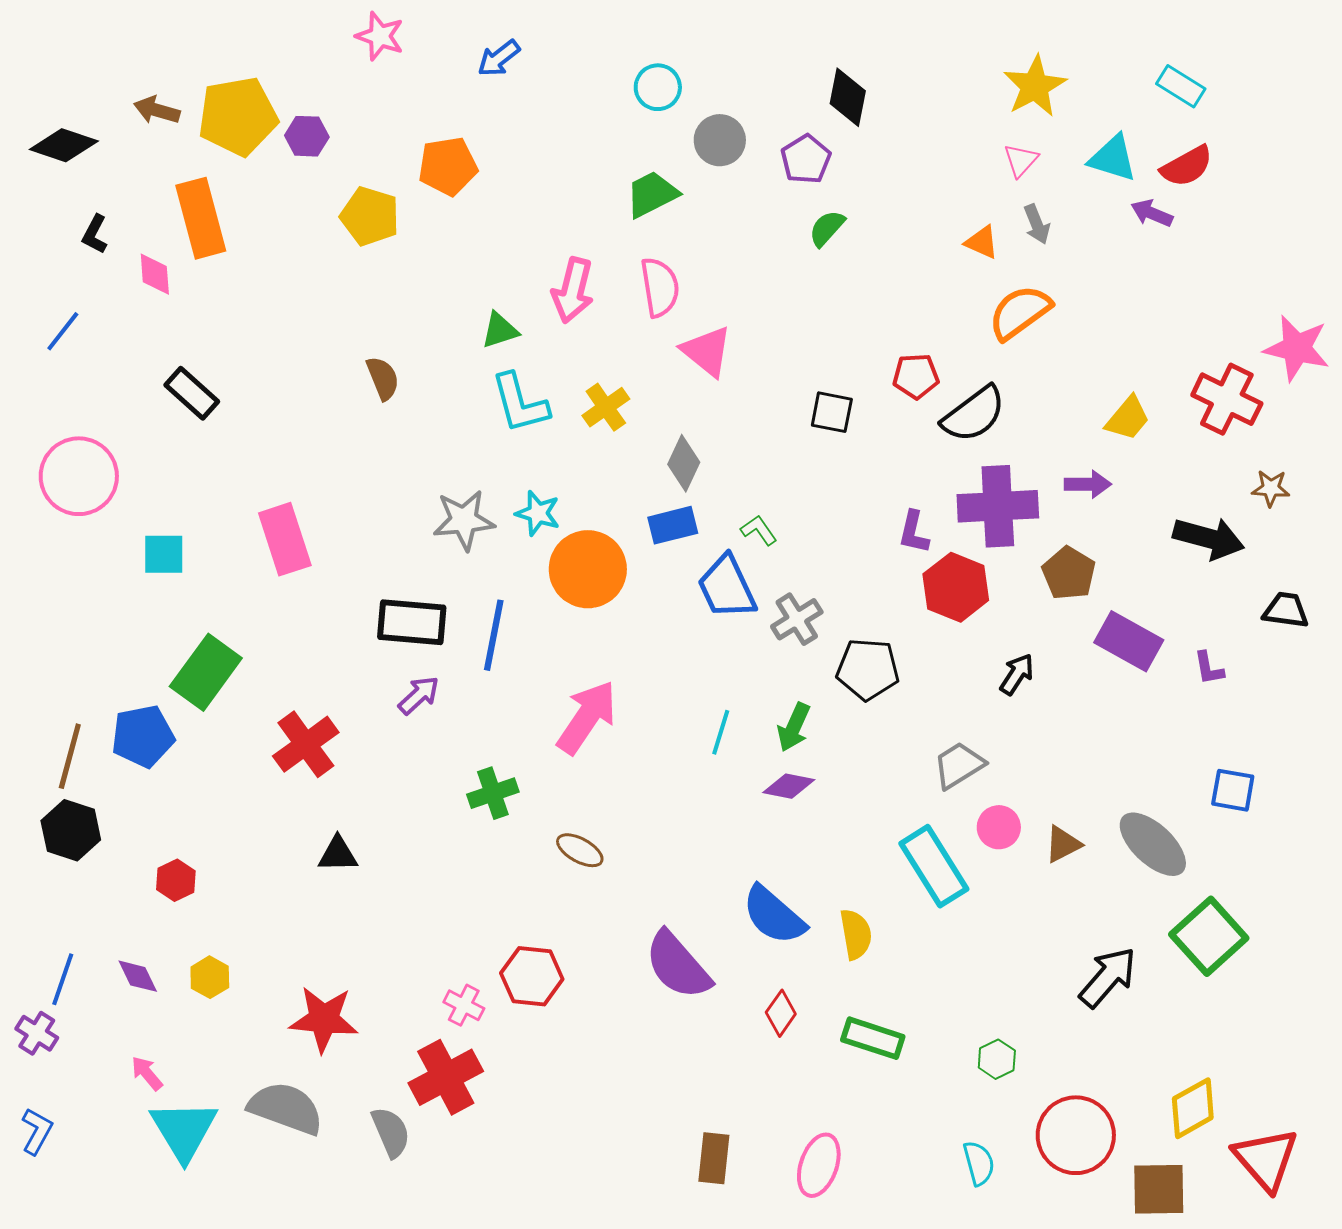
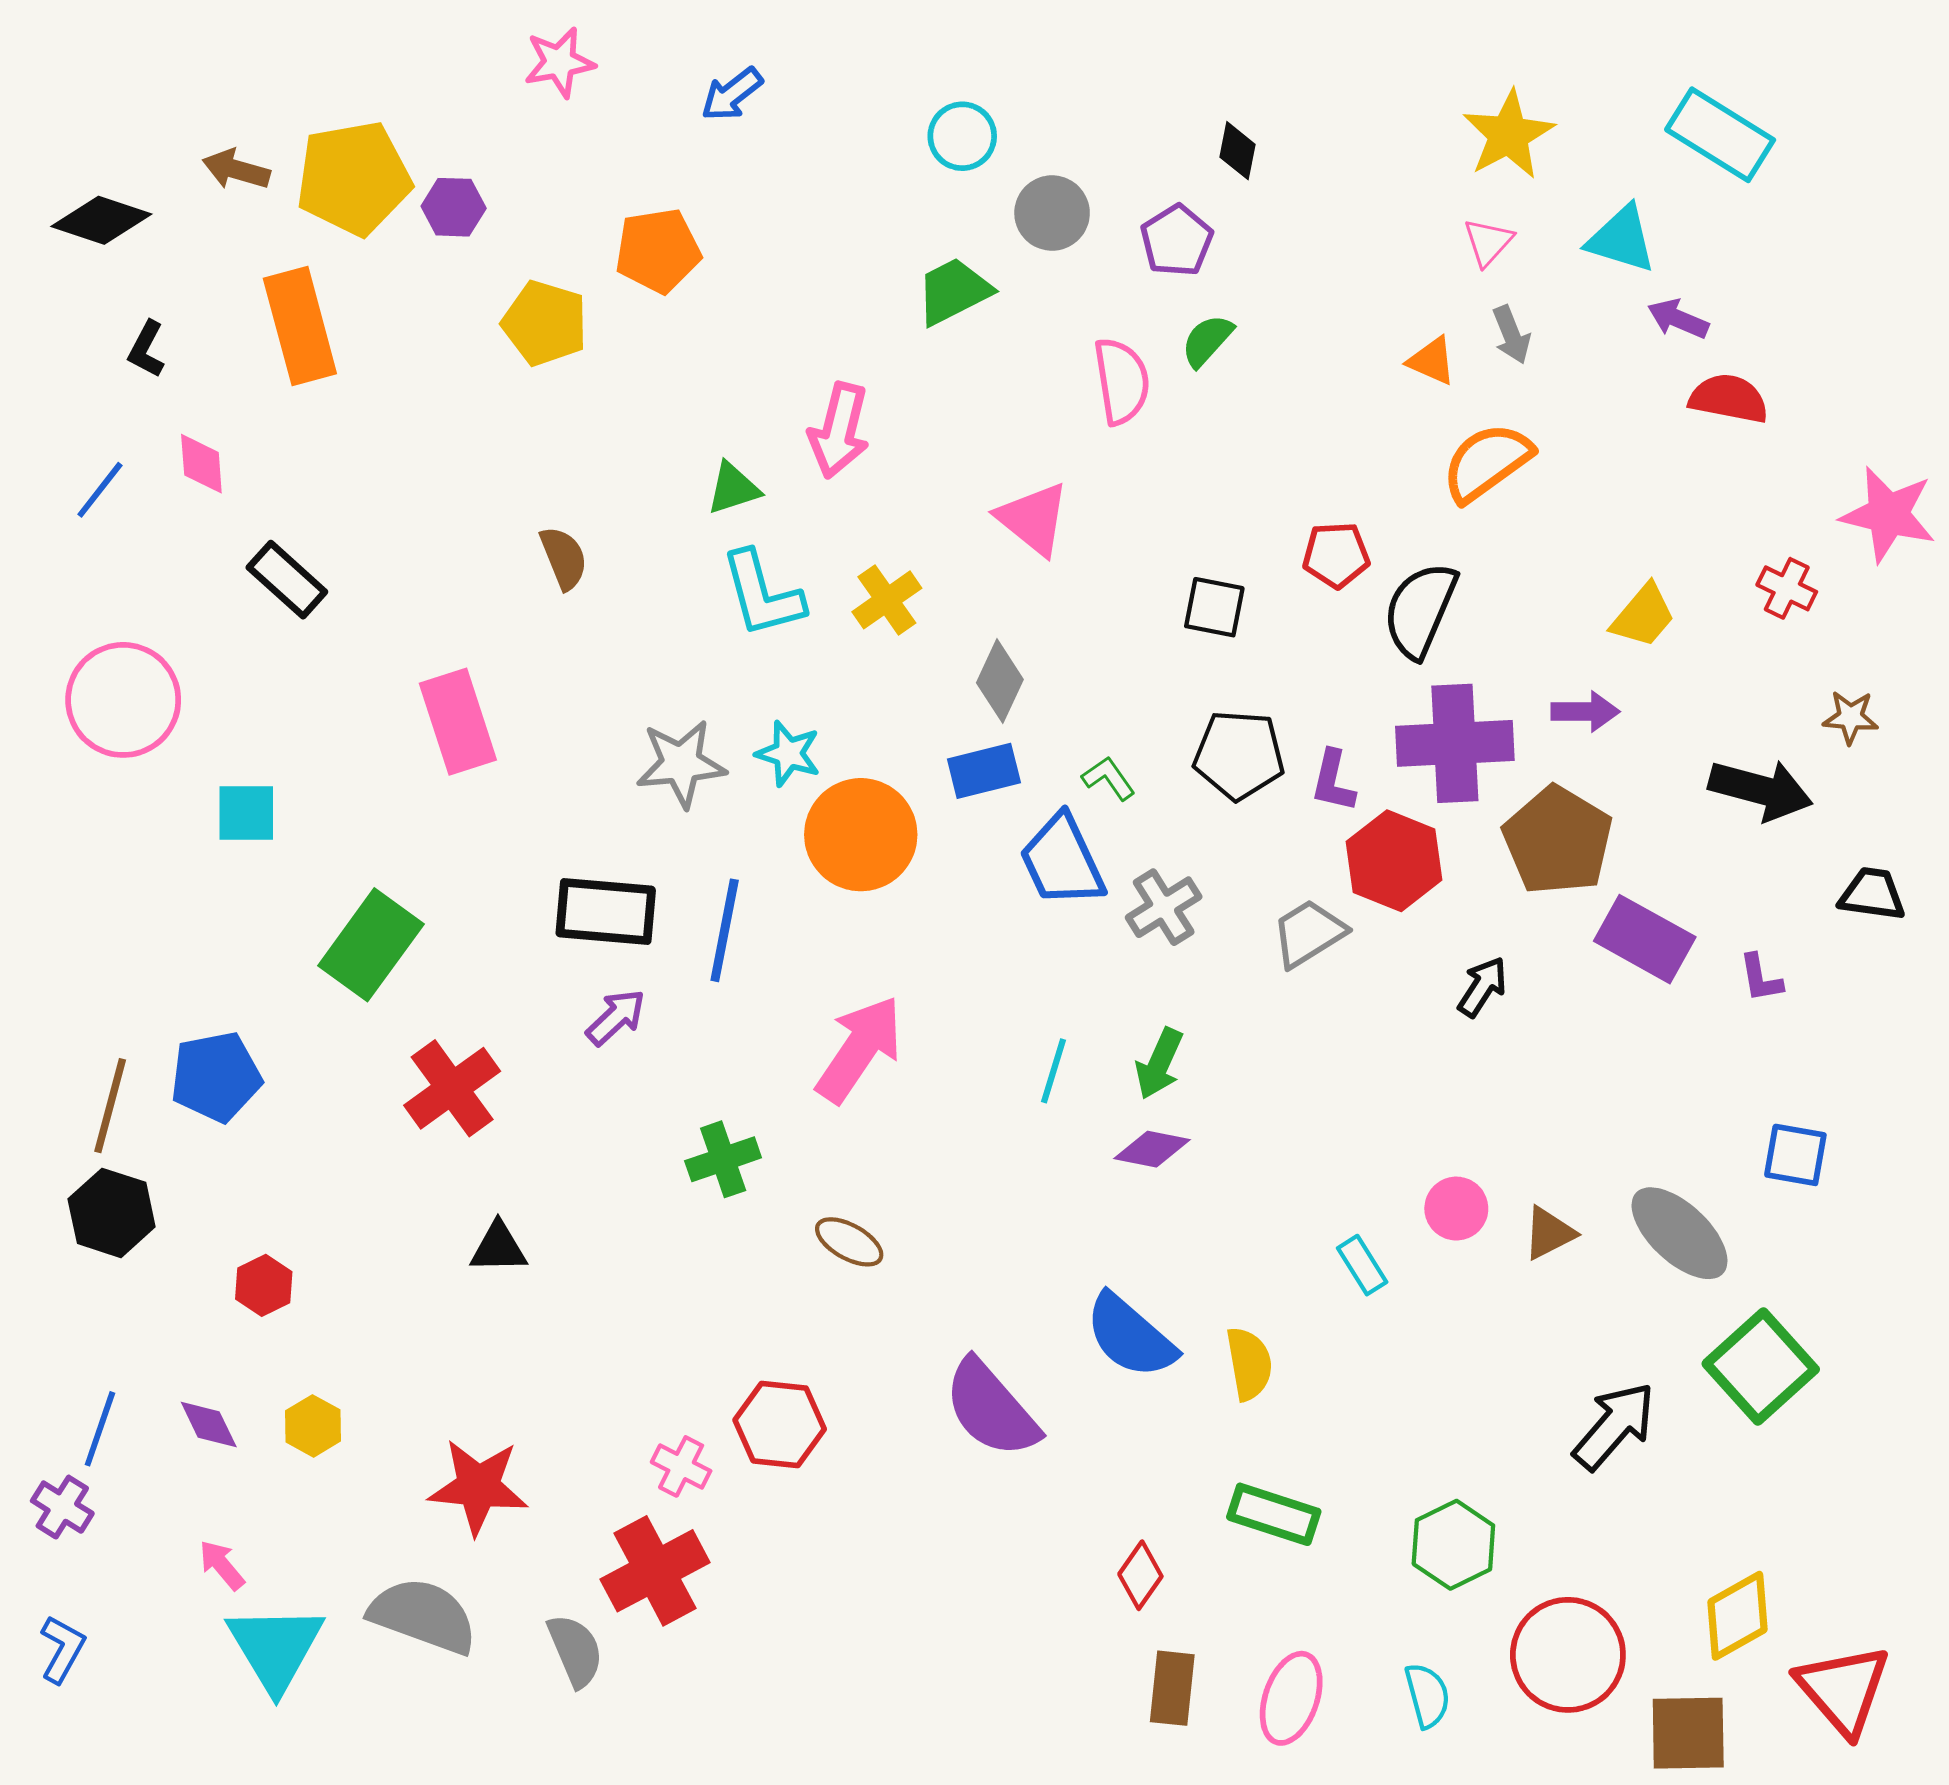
pink star: (380, 36) -> (559, 62), turned -30
cyan rectangle: (1181, 86) -> (1720, 135), size x1.5
black diamond: (848, 97) -> (1238, 151), size x0.7
red semicircle: (1187, 166) -> (1729, 399), moved, turned -140
pink diamond: (155, 274) -> (201, 464), moved
pink semicircle: (660, 287) -> (1122, 381), moved
red cross: (1227, 399) -> (1787, 588), size x0.6
black semicircle: (974, 414) -> (1420, 610), turned 150
pink rectangle: (285, 539) -> (458, 722), moved
brown pentagon: (1069, 573) -> (1558, 840), size x1.4
black pentagon: (868, 669) -> (1239, 755), moved
green rectangle: (206, 672) -> (371, 945), moved
gray trapezoid: (959, 765) -> (1309, 933), moved
cyan rectangle: (934, 866) -> (1362, 1265), size x0.5
red diamond: (781, 1013) -> (1140, 1575), moved
green hexagon: (997, 1059) -> (1453, 1545), size x1.5
brown rectangle: (714, 1158) -> (1172, 1688), moved
pink ellipse: (819, 1165) -> (1291, 1698), moved

